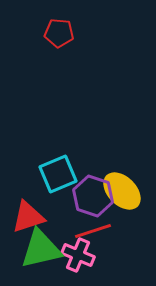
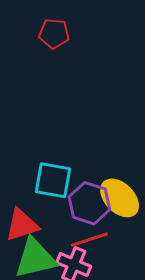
cyan square: (58, 174) -> (53, 180), turned 33

